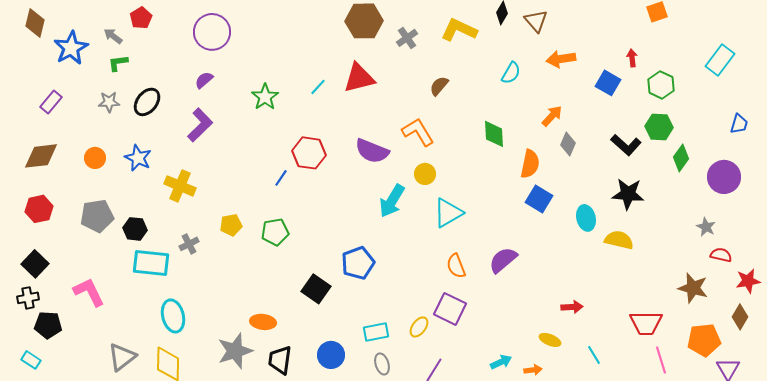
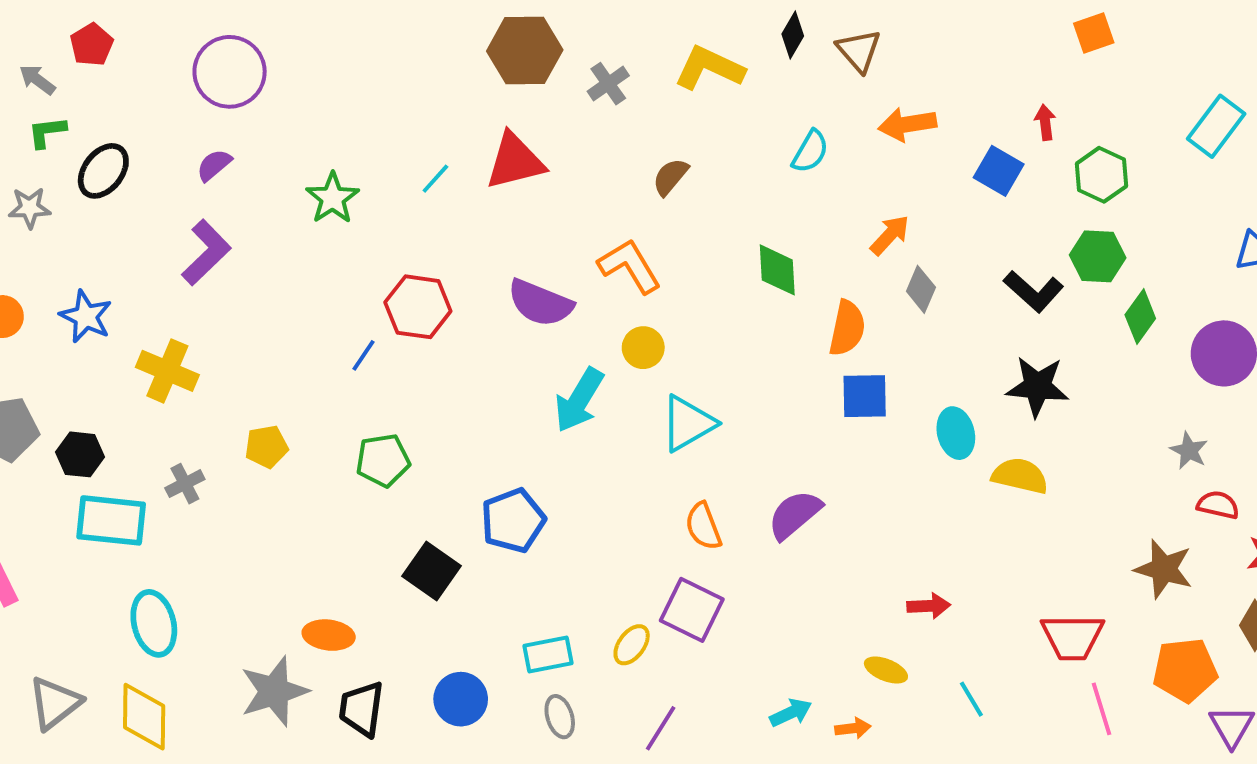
black ellipse: (147, 102) -> (103, 171), moved
blue square: (539, 199) -> (865, 396), turned -32
green pentagon: (275, 232) -> (383, 460), moved

